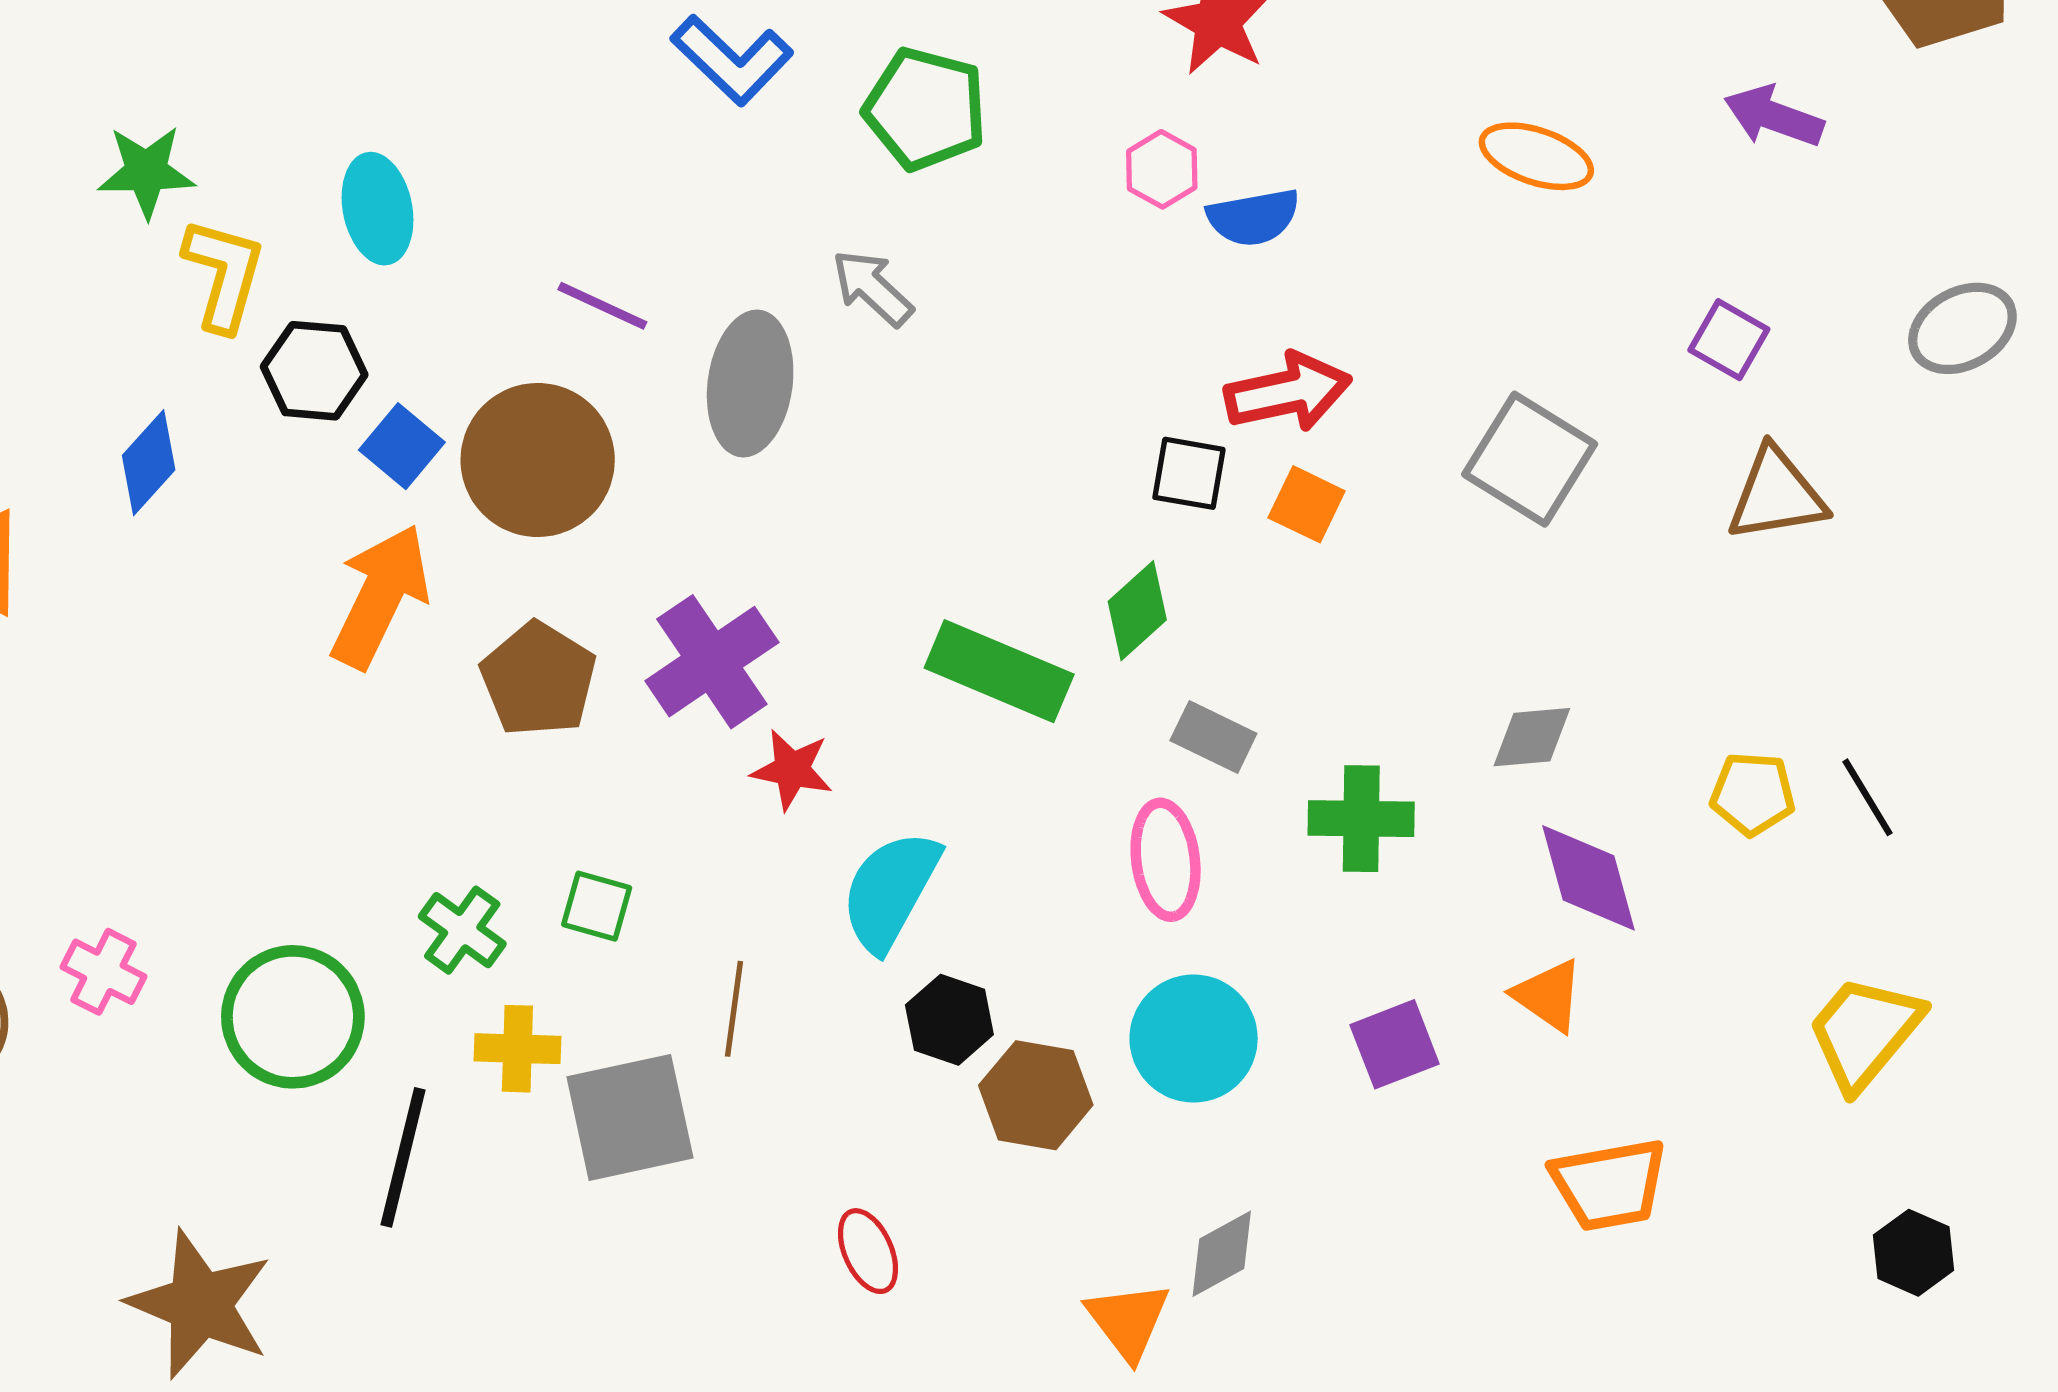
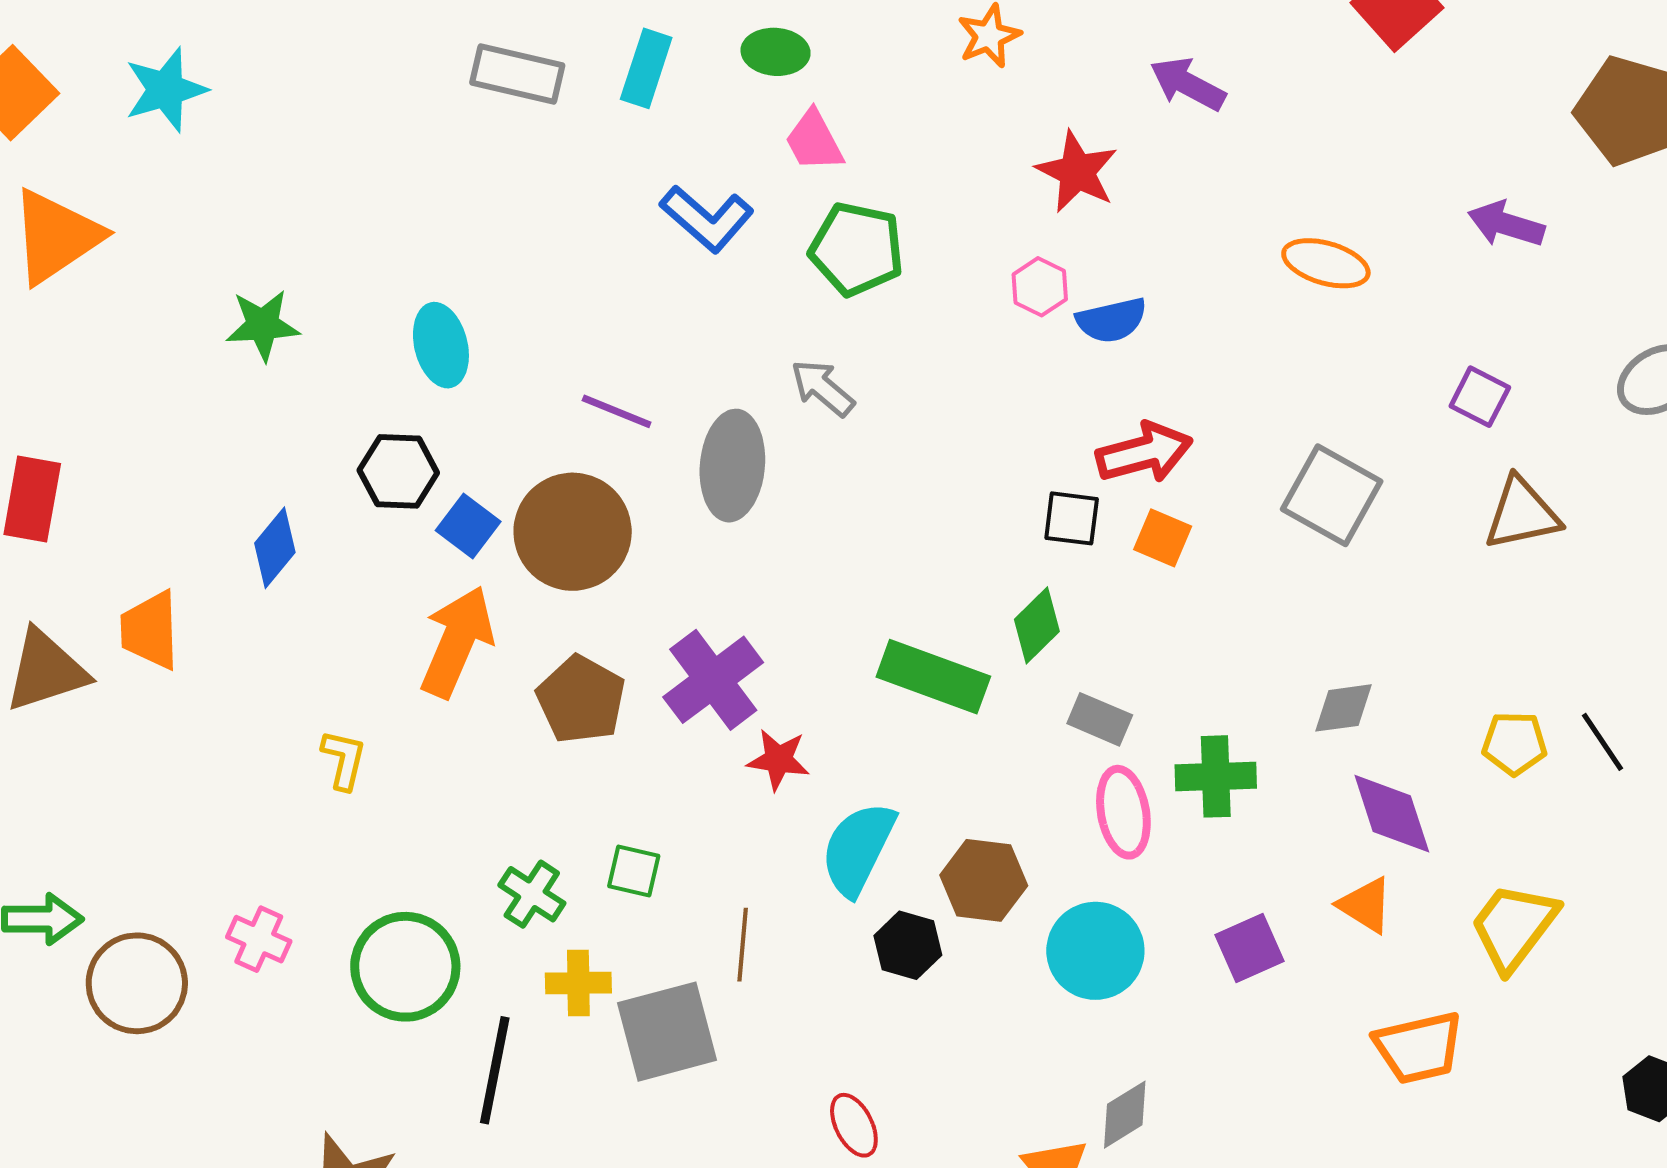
yellow L-shape: (224, 274) -> (344, 760), moved, size x0.7
pink ellipse: (1166, 860) -> (1123, 812), moved
yellow trapezoid: (1864, 1032) -> (1514, 927), moved
brown hexagon: (1036, 1095) -> (984, 880), moved

